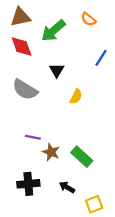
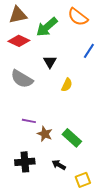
orange semicircle: (89, 19) -> (78, 17), size x1.5
red diamond: (22, 47) -> (19, 41), turned -45

